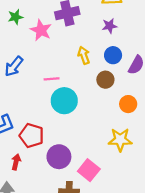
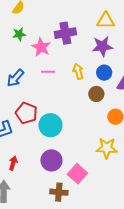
purple star: (110, 26) -> (102, 46), size x1.5
pink line: (52, 79) -> (48, 72), moved
cyan circle: (64, 101) -> (50, 125), moved
red pentagon: (32, 136) -> (26, 113), moved

